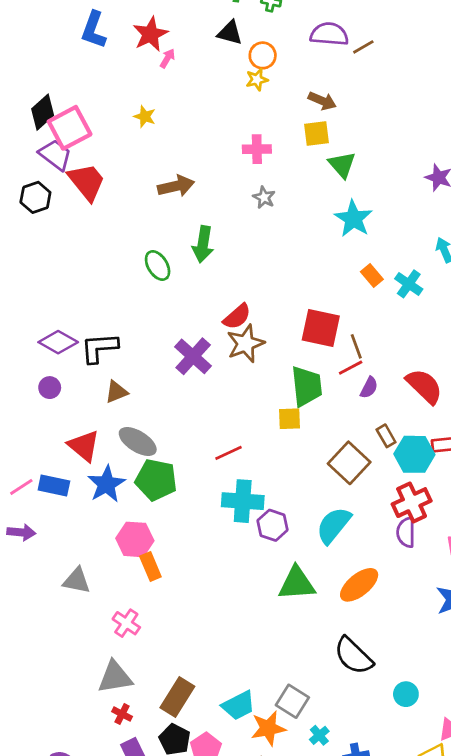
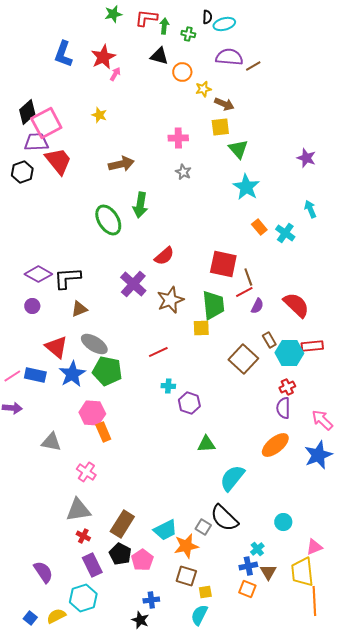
yellow star: (257, 80) -> (203, 89), moved
purple trapezoid: (55, 155) -> (36, 142), turned -40
green ellipse: (158, 266) -> (108, 220), size x1.4
brown star: (246, 344) -> (170, 300), moved
cyan cross: (243, 501) -> (168, 386), size x0.5
red cross: (412, 503) -> (287, 387), size x0.6
cyan semicircle: (334, 525) -> (232, 478), moved
green triangle: (297, 583) -> (206, 444), size x0.7
orange ellipse: (359, 585) -> (275, 445), moved
black semicircle: (353, 656) -> (224, 518), moved
gray square: (292, 701) -> (203, 527), size x0.7
cyan cross: (319, 735) -> (257, 549), moved

